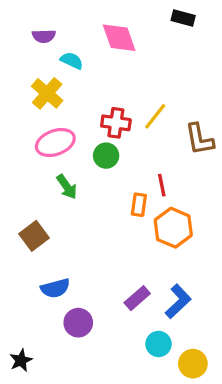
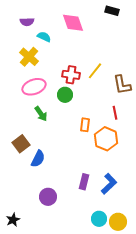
red line: (162, 185) -> (115, 113), moved
blue semicircle: (55, 288) -> (38, 159), moved, turned -48
purple rectangle: (137, 298) -> (84, 182), turned -35
cyan circle: (158, 344) -> (99, 219), moved

